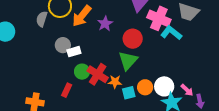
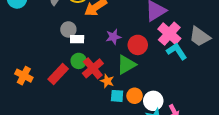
purple star: (105, 24) -> (113, 37), moved
red rectangle: (67, 90) -> (58, 74), size x1.5

